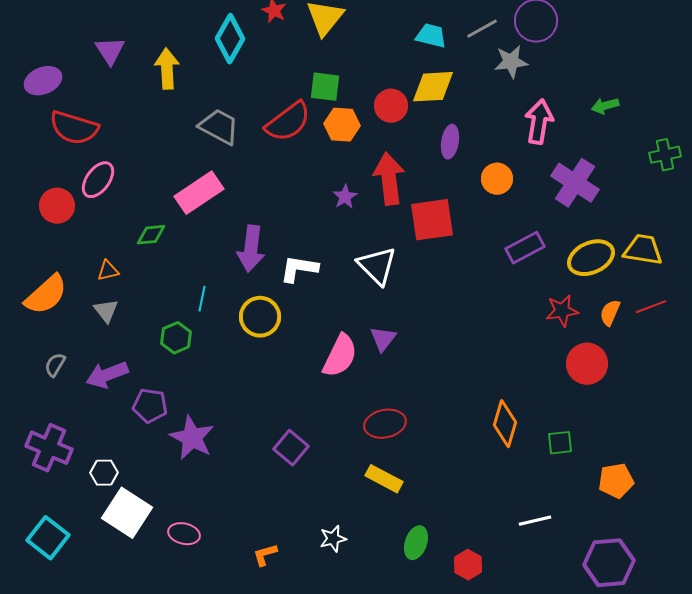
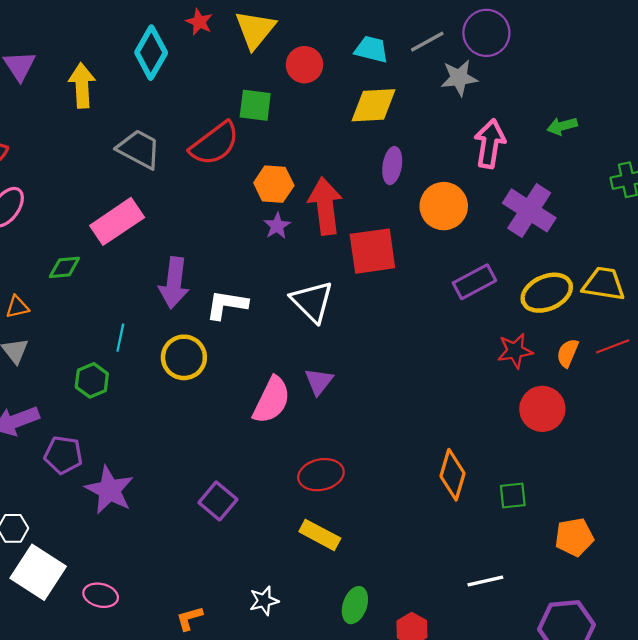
red circle: (391, 106) -> (304, 65), moved
orange hexagon: (342, 125) -> (274, 184), moved
orange circle: (497, 179) -> (444, 206), size x1.4

